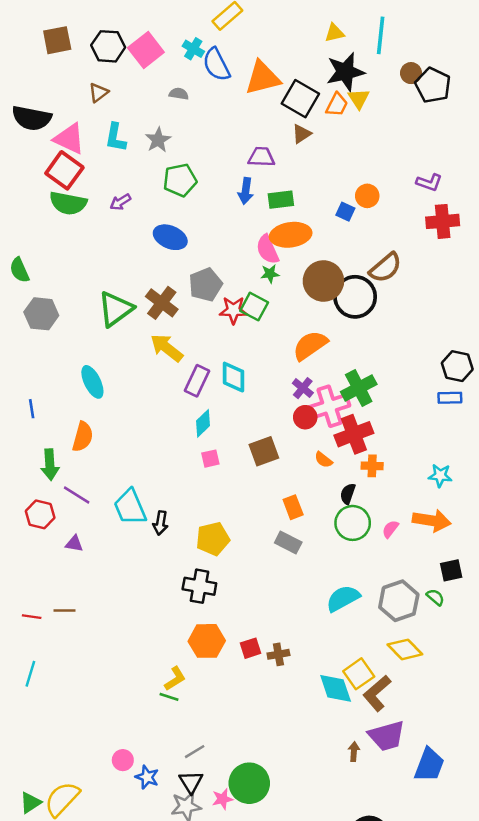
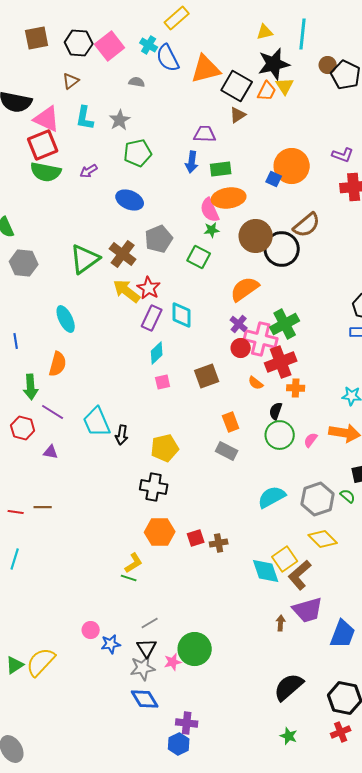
red square: (64, 170) -> (43, 145), turned 32
orange circle: (367, 196) -> (292, 166), size x1.8
red star: (233, 310) -> (149, 288), moved, turned 30
pink cross: (330, 406) -> (261, 339), turned 32
blue star: (147, 777) -> (111, 644), turned -30

